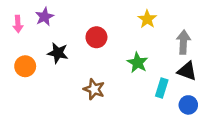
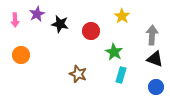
red circle: (96, 37) -> (91, 31), moved
black star: (58, 53) -> (60, 24), moved
cyan rectangle: (162, 88) -> (121, 75), moved

